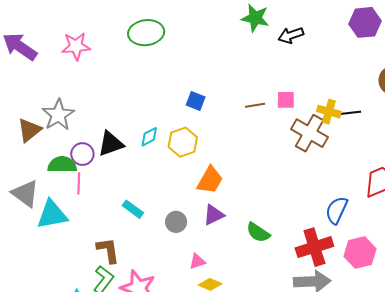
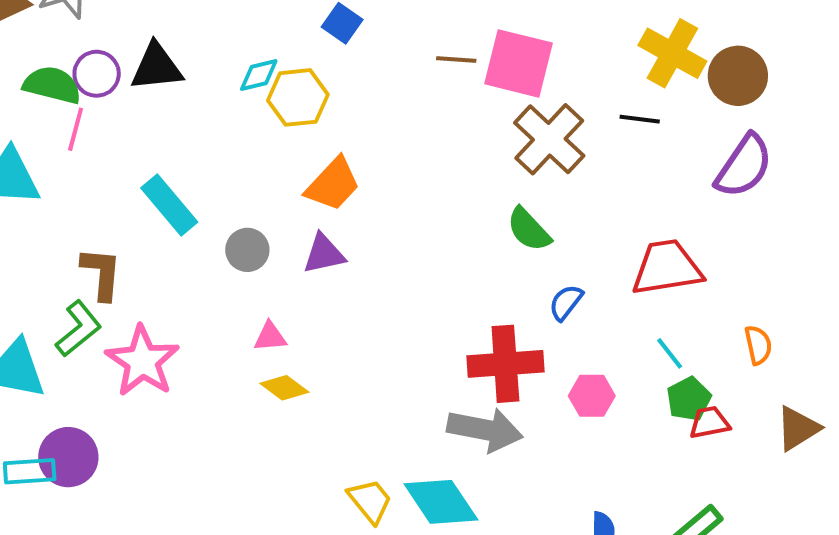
pink square: (286, 100) -> (519, 63), size x1.8
yellow cross: (329, 112) -> (672, 53), moved, size x1.4
cyan diamond: (149, 137) -> (259, 75), moved
cyan rectangle: (133, 209) -> (169, 205), size x1.4
blue semicircle: (337, 210) -> (566, 302), size x0.7
green semicircle: (258, 232) -> (529, 229), moved
pink hexagon: (360, 253) -> (592, 396), size x0.7

